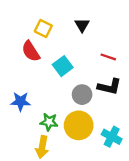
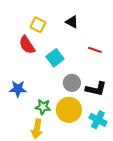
black triangle: (82, 25) -> (72, 22), turned -32
black L-shape: (109, 87) -> (96, 89), moved

